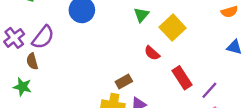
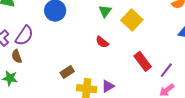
red semicircle: (152, 53) -> (102, 42), moved
brown rectangle: (124, 81) -> (67, 72), moved

